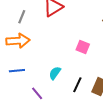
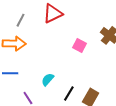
pink square: (83, 47) -> (80, 45), moved

